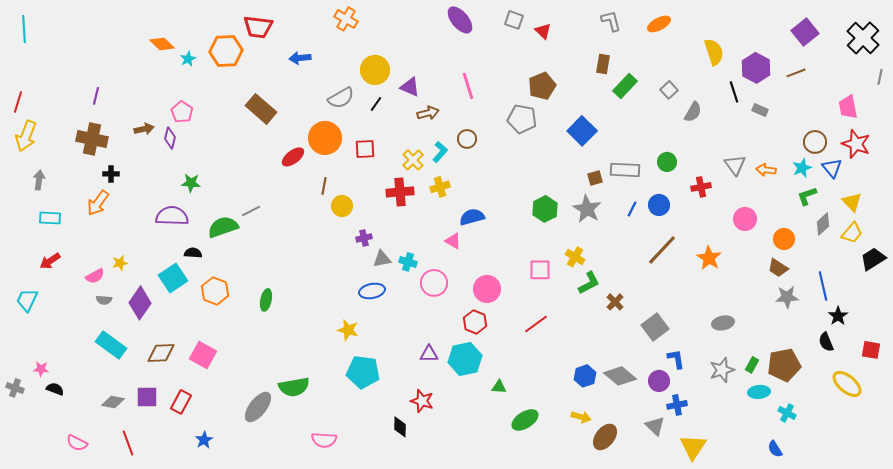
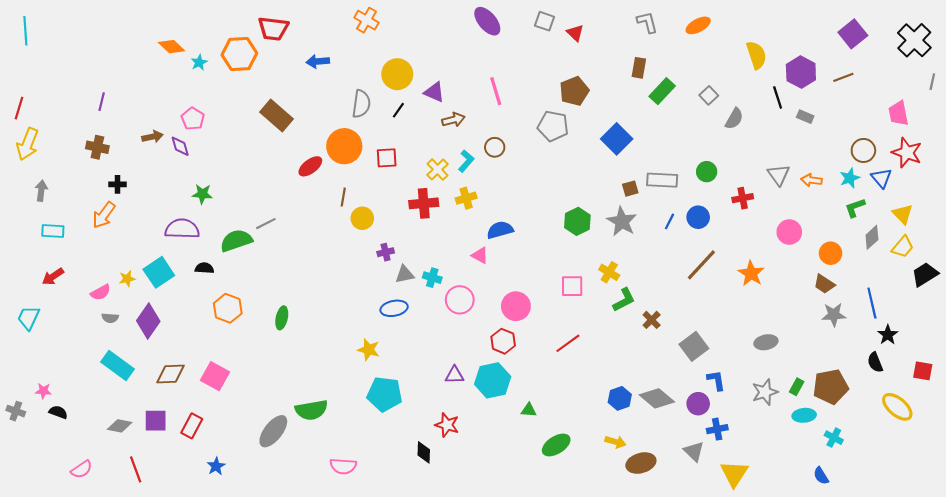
gray semicircle: (341, 98) -> (361, 104), turned -52
purple diamond: (170, 138) -> (180, 146), turned -30
brown cross: (92, 139) -> (97, 147), size x0.7
cyan square: (173, 278) -> (159, 272), moved
brown ellipse: (605, 437) -> (641, 463), turned 36
pink semicircle: (77, 443) -> (82, 469), turned -60

